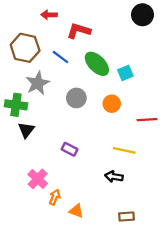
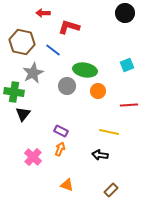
green ellipse: (97, 64) -> (85, 70), moved, turned -35
cyan square: (125, 73) -> (127, 65), moved
orange arrow: (55, 197) -> (60, 149), moved
brown rectangle: (127, 217) -> (111, 190), turned -40

